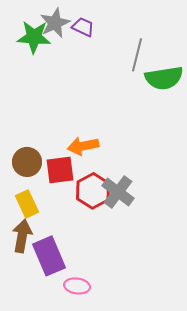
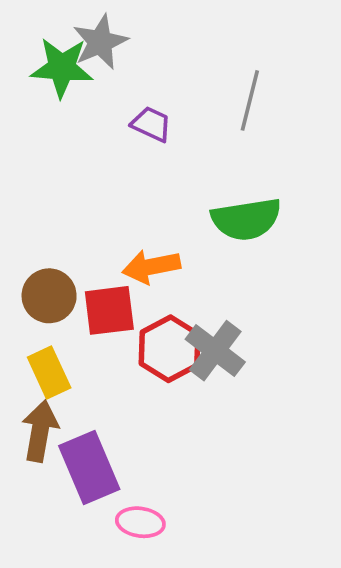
purple trapezoid: (83, 27) -> (151, 124), moved
green semicircle: (164, 78) -> (246, 219), moved

